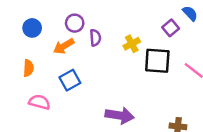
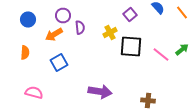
purple square: (171, 28) -> (130, 14), moved
pink semicircle: (39, 102) -> (34, 92), moved

